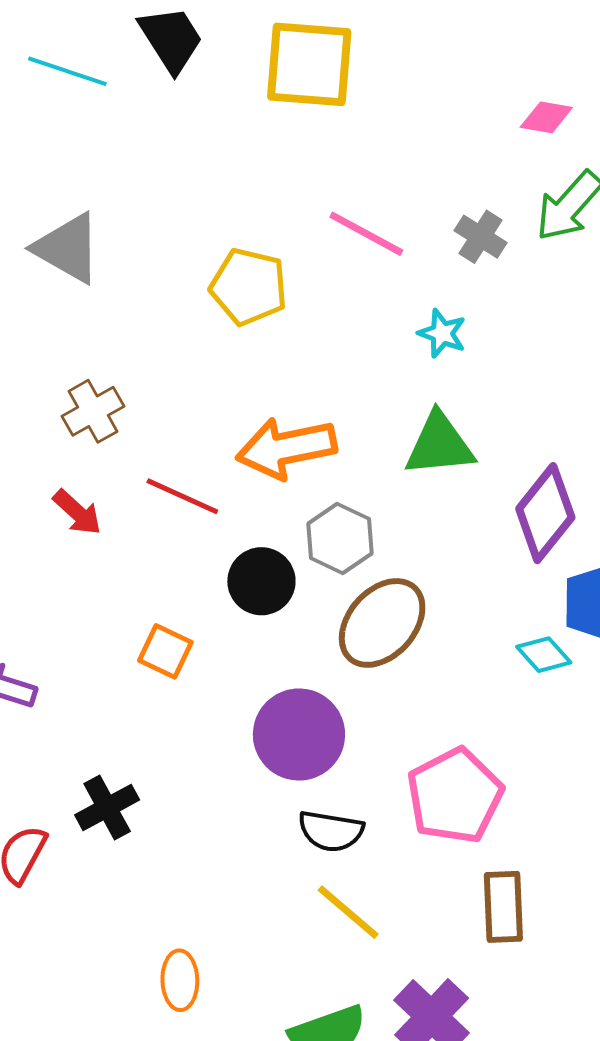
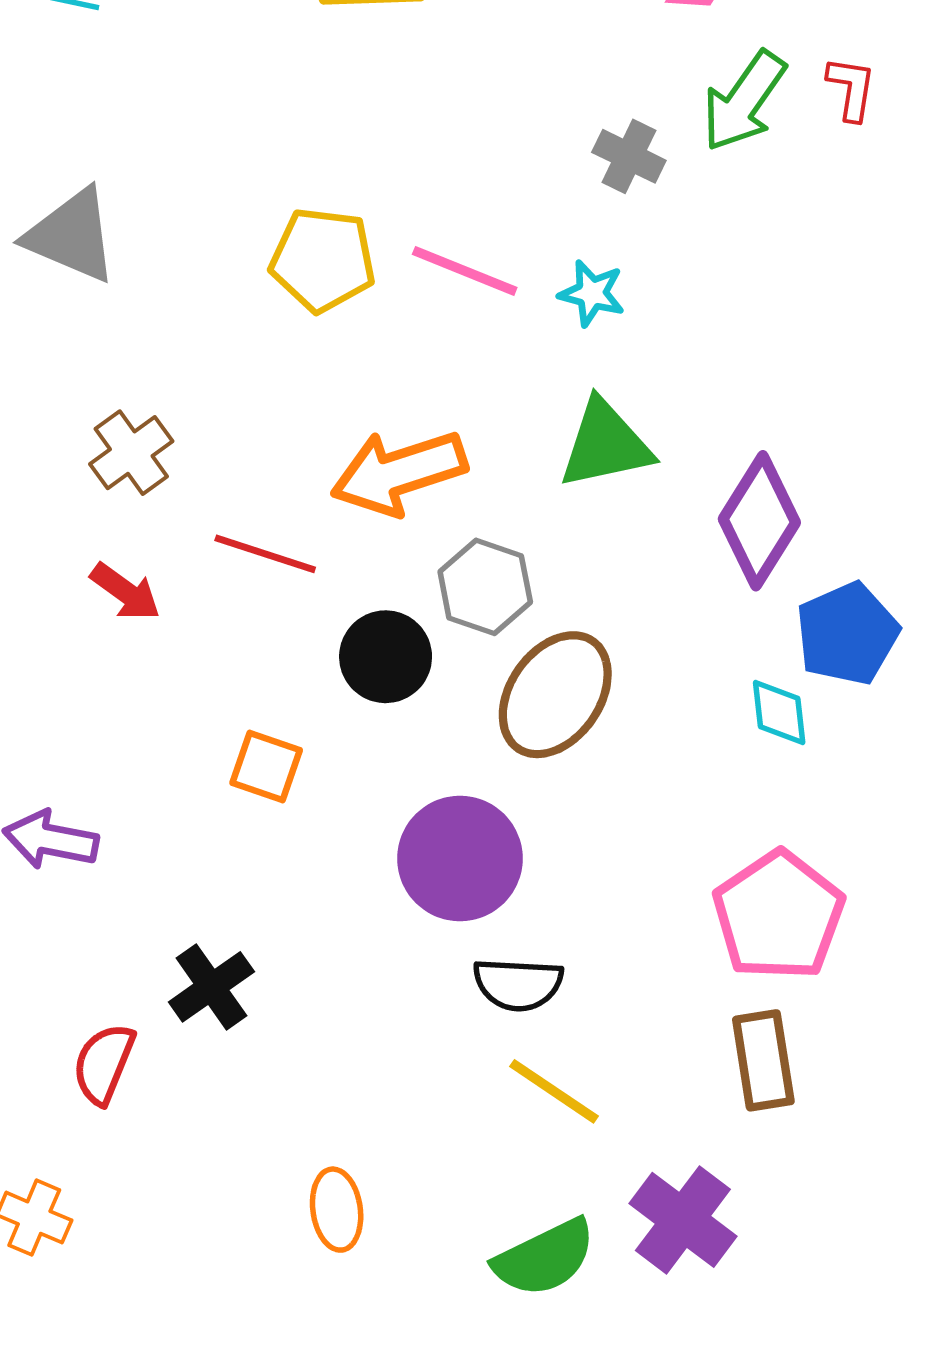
pink line: (366, 234) -> (465, 271), moved
cyan diamond: (544, 655) -> (779, 713), turned 42
pink pentagon: (455, 796) -> (779, 916), moved

